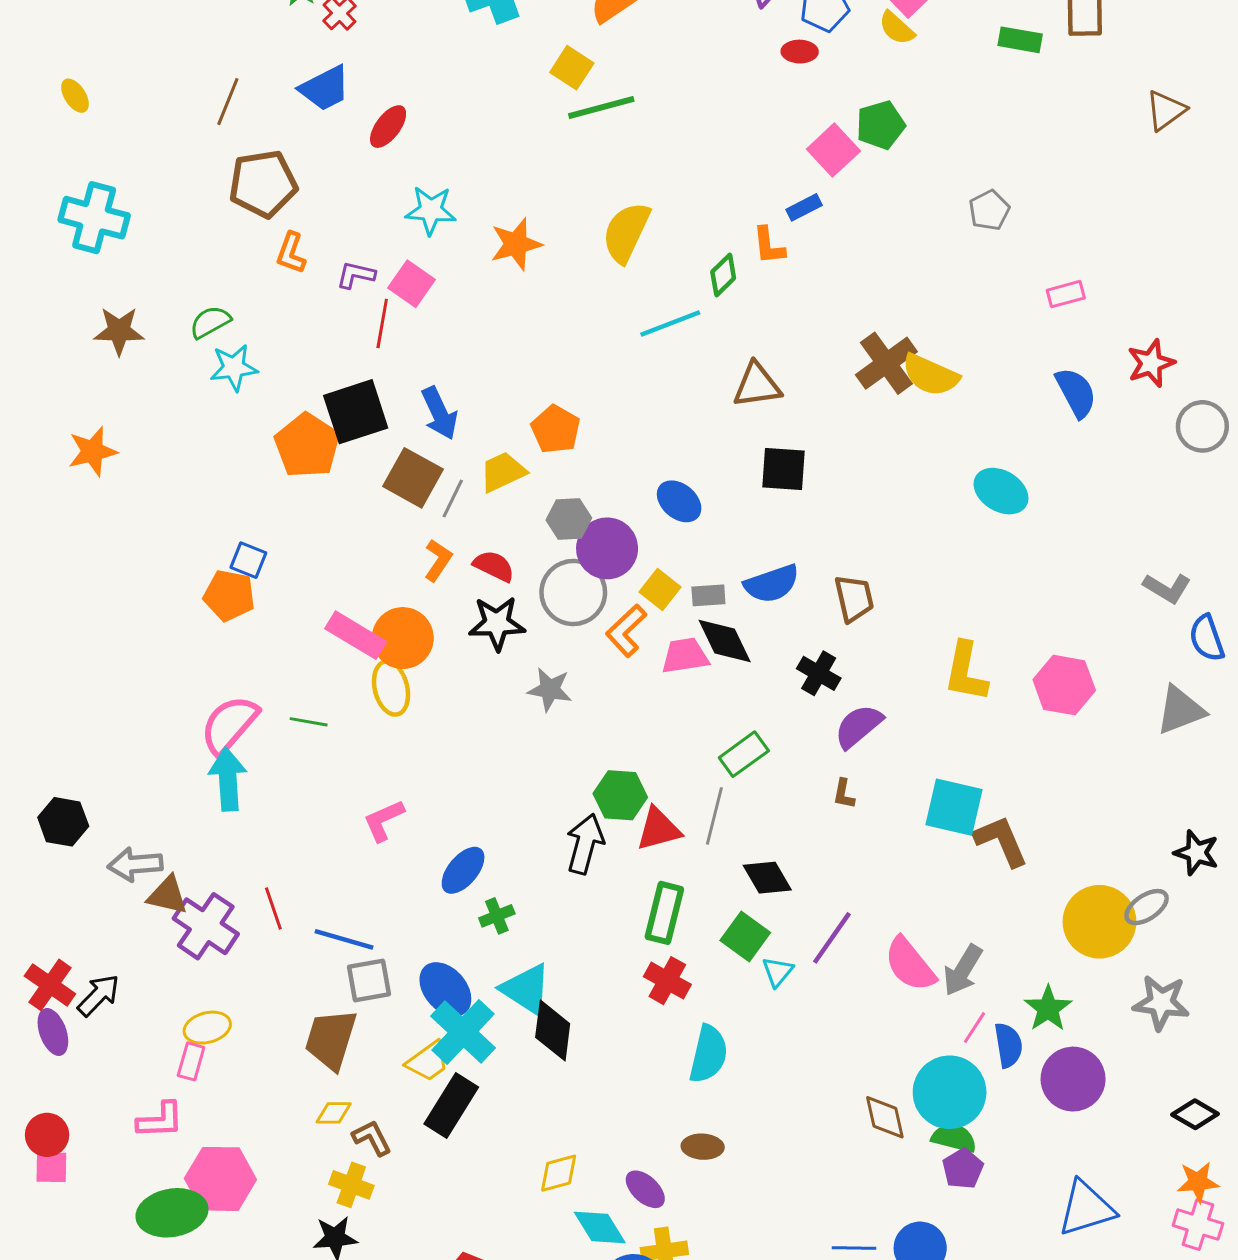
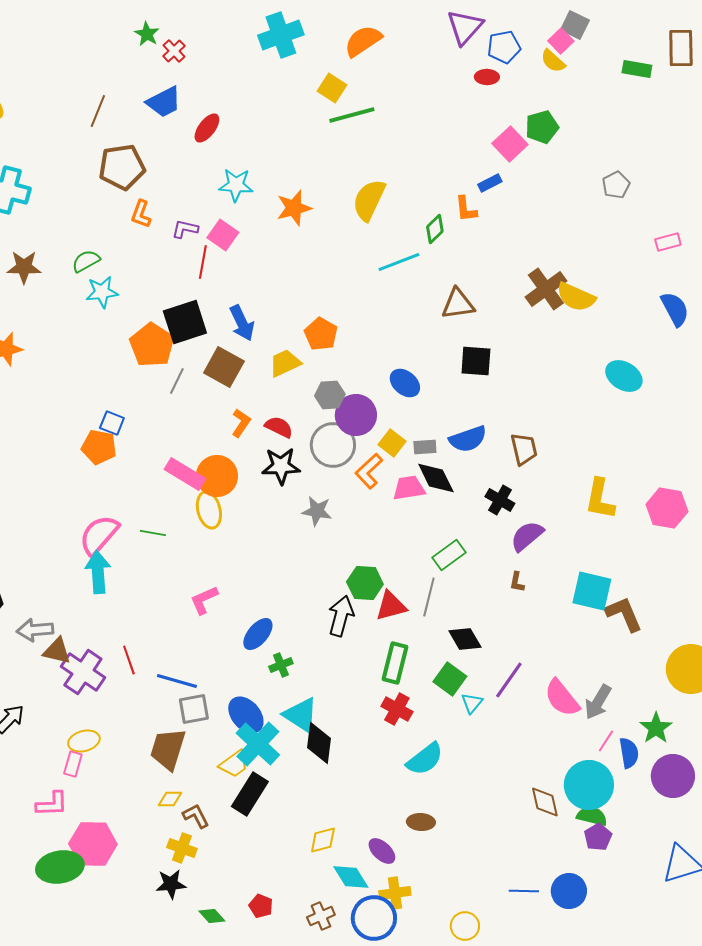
gray line: (453, 498) -> (177, 381), moved
cyan semicircle: (708, 1054) -> (425, 759), turned 39

